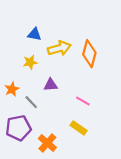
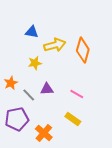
yellow star: (30, 62) -> (35, 63), moved
purple triangle: (51, 85) -> (47, 89), moved

